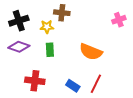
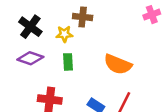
pink cross: (119, 20) -> (152, 15), moved
black cross: (19, 21) -> (30, 27), turned -36

